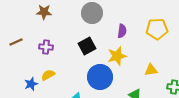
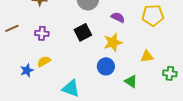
purple semicircle: (122, 31) -> (118, 17), turned -72
blue circle: (100, 77) -> (106, 66), moved, size x0.7

